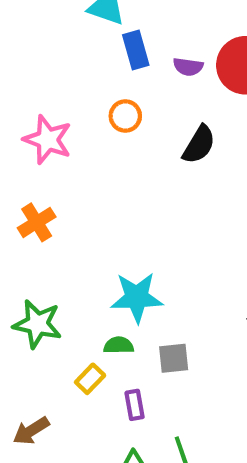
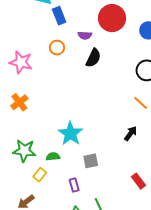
purple semicircle: (188, 67) -> (85, 35), moved
cyan star: (137, 297) -> (70, 134), turned -30
green semicircle: (119, 345) -> (53, 157), moved
yellow rectangle: (90, 379) -> (40, 175), moved

